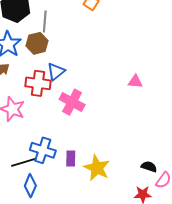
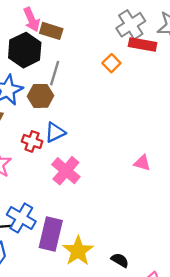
red cross: (38, 83) -> (32, 141), size x0.7
purple rectangle: (71, 158) -> (51, 234), size x1.8
black semicircle: (149, 167) -> (120, 260), moved

